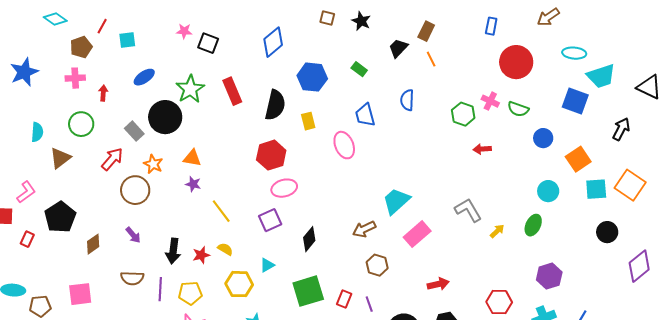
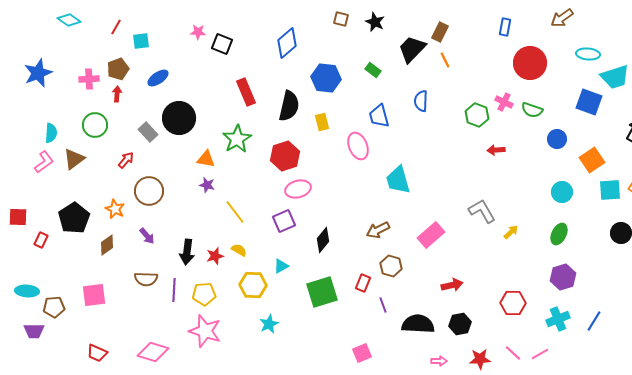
brown pentagon: (81, 47) -> (118, 69), moved
black trapezoid: (398, 48) -> (412, 49), size x1.4
green star: (190, 89) -> (237, 139), moved
red arrow: (112, 159) -> (126, 160), size x0.7
orange star: (153, 164) -> (115, 209), moved
pink L-shape: (26, 192) -> (44, 162), moved
cyan trapezoid: (396, 201) -> (398, 180), moved, turned -64
green ellipse: (533, 225) -> (559, 234), moved
red rectangle: (344, 299) -> (363, 283), moved

